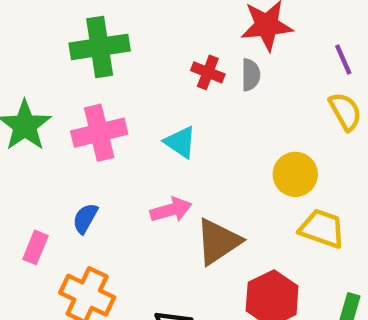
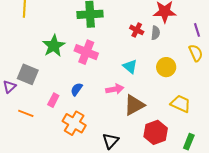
pink cross: (99, 133) -> (86, 52), turned 30
cyan triangle: (180, 142) -> (130, 66), moved
yellow circle: (295, 174) -> (166, 67), moved

